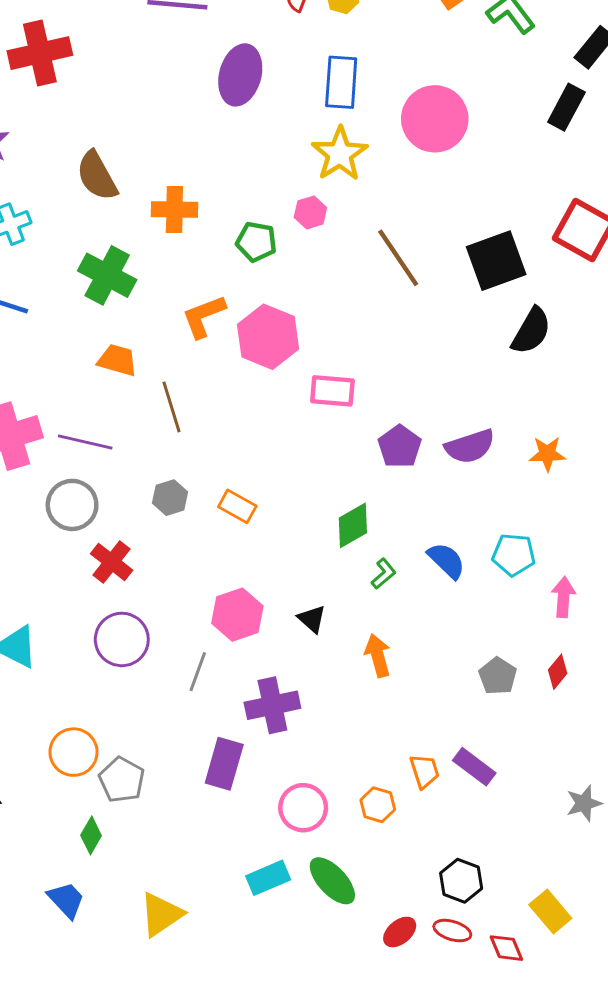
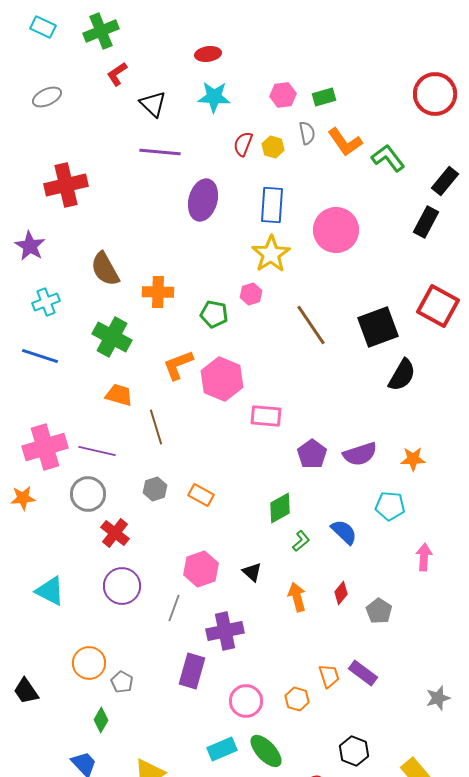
cyan pentagon: (514, 555) -> (390, 506), moved
red diamond: (558, 672) -> (341, 593), moved
gray pentagon: (122, 780) -> (122, 682), size x0.7

